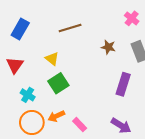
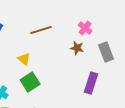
pink cross: (132, 18) -> (85, 28), moved

